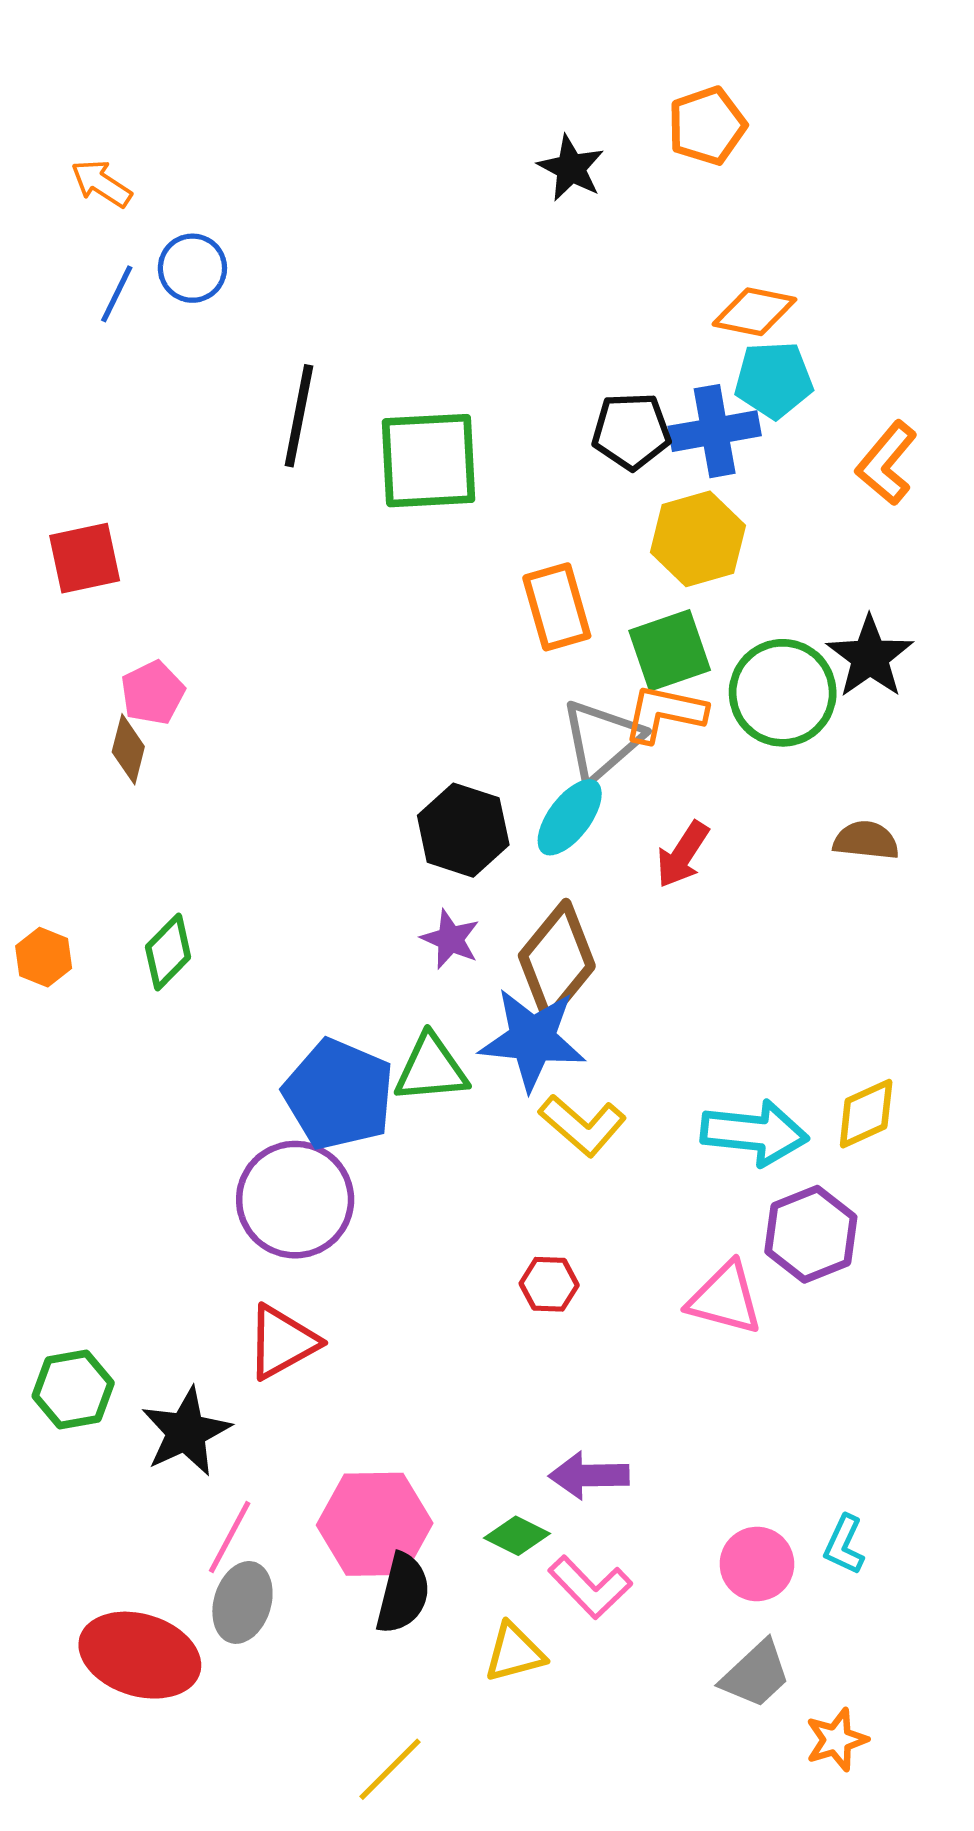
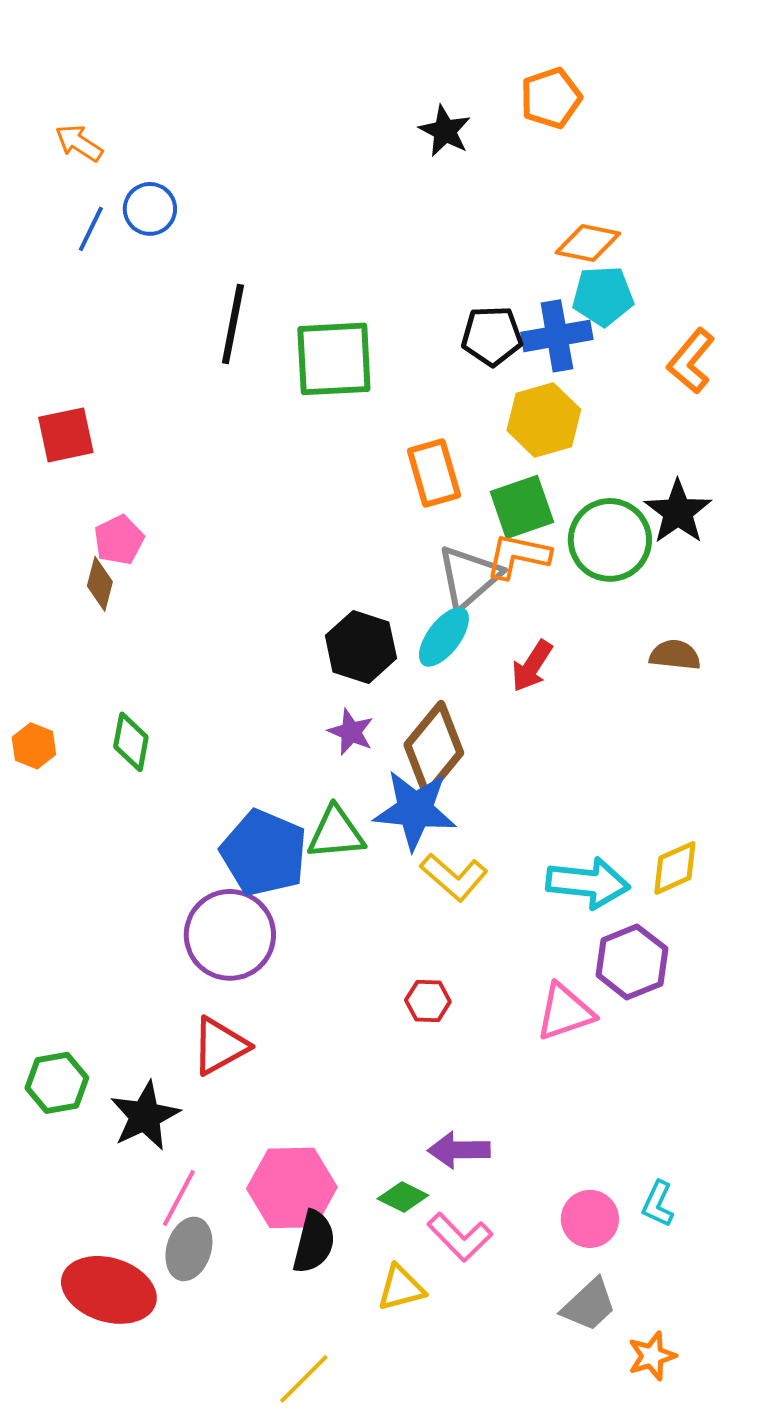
green diamond: (168, 952) -> (131, 742), turned -34
pink triangle: (725, 1298) -> (565, 1012), turned -34

